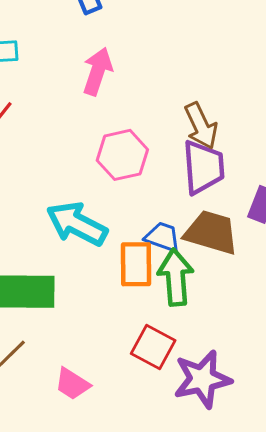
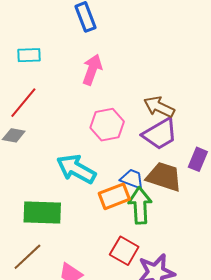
brown arrow: (201, 126) -> (159, 107), turned 140
purple trapezoid: (203, 167) -> (160, 134), turned 63
orange rectangle: (136, 264) -> (114, 196), turned 68

